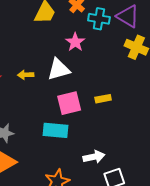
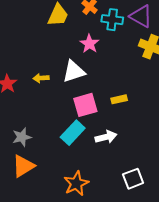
cyan rectangle: (55, 130) -> (73, 133), turned -50
white arrow: (94, 157) -> (106, 137), moved

